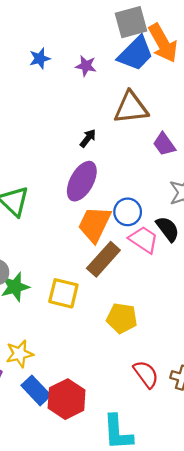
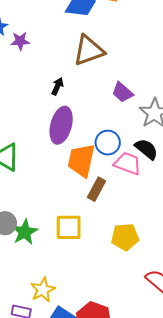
purple star: (86, 66) -> (20, 41), moved
purple trapezoid: (164, 144) -> (122, 92), moved
brown rectangle: (103, 259) -> (96, 189), size x0.7

